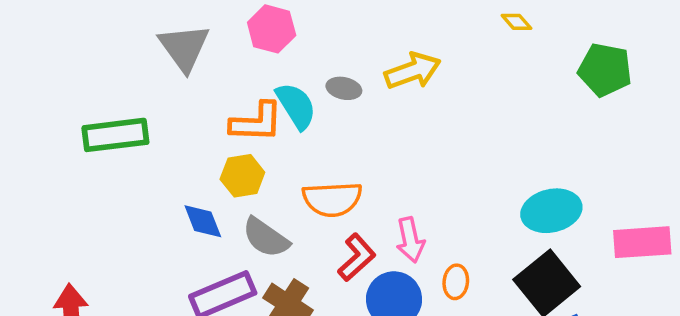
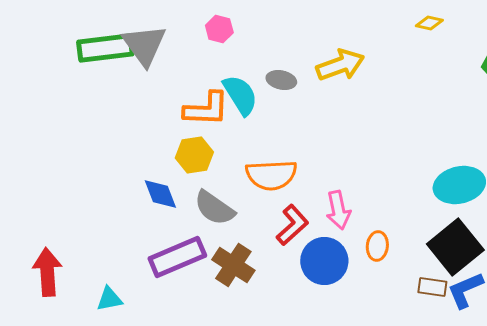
yellow diamond: (516, 22) -> (429, 23), turned -36
pink hexagon: (272, 29) -> (219, 29), size x0.7
green rectangle: (115, 135) -> (105, 48), moved

